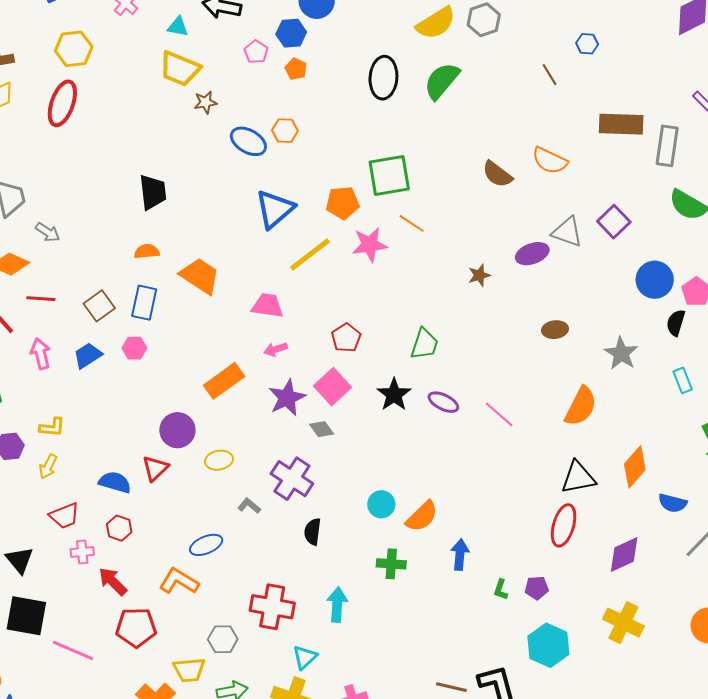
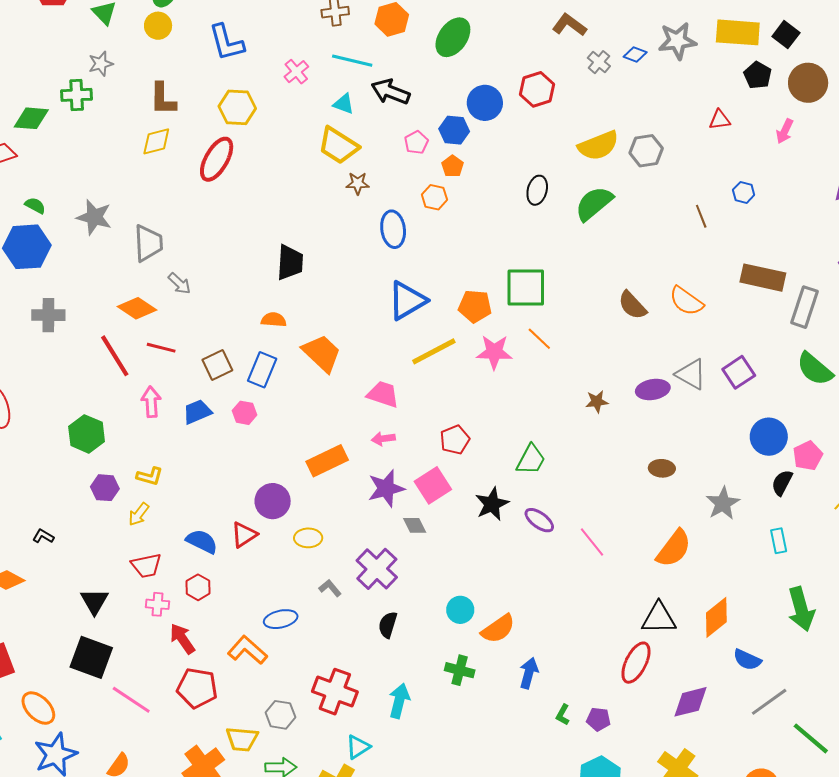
black ellipse: (383, 78) -> (537, 190), size x0.7
orange hexagon: (285, 131) -> (434, 197), moved
blue ellipse: (248, 141) -> (393, 229), turned 42

